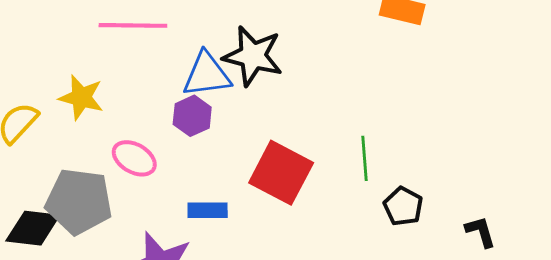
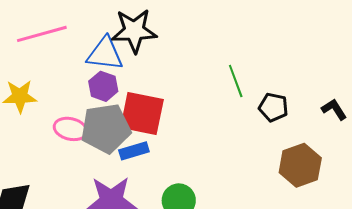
blue triangle: (207, 75) -> (105, 54), turned 30
red square: (281, 173) -> (142, 113), moved
gray pentagon: (79, 201) -> (106, 128), moved

